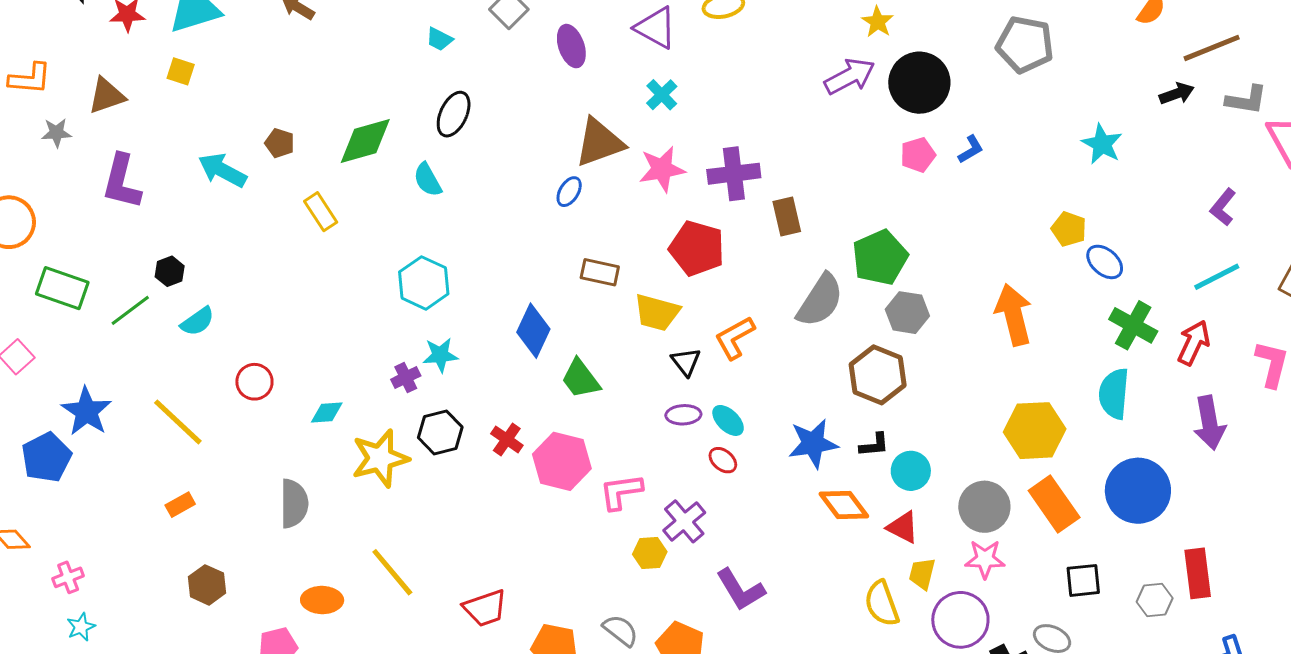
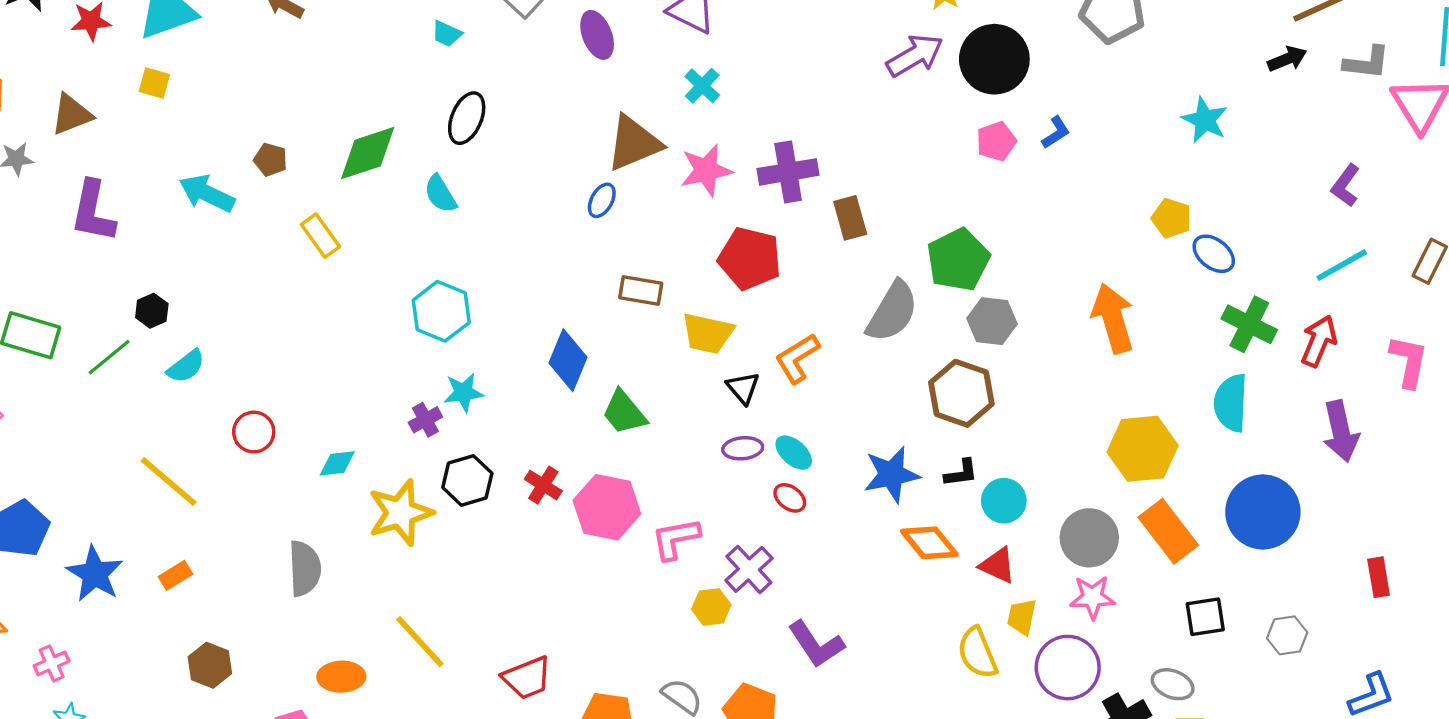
blue star: (86, 411) -> (95, 574), moved
red rectangle: (1198, 573) -> (1379, 577), moved, size x0.7

